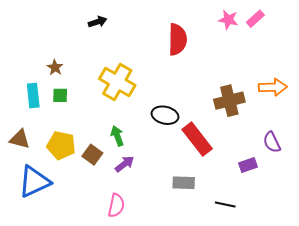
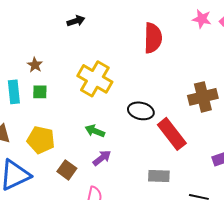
green arrow: (117, 136) -> (95, 131), turned -48
brown square: (92, 155) -> (67, 170), moved

